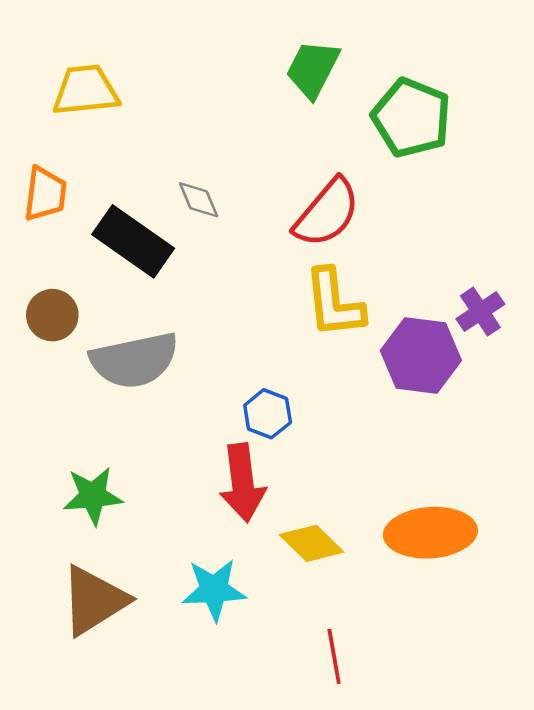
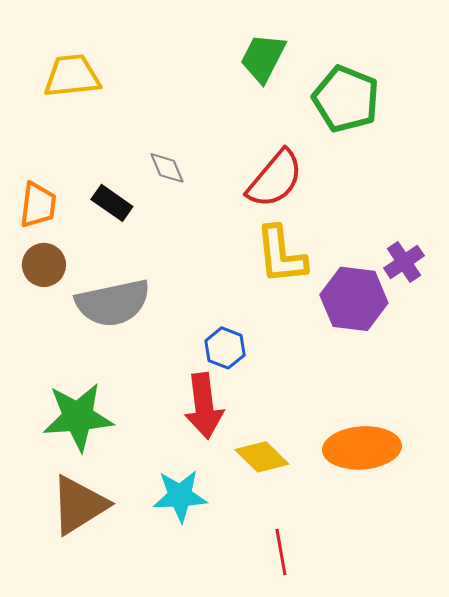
orange trapezoid: (45, 194) -> (38, 205), moved
black rectangle: (133, 241) -> (112, 203), size x0.6
green star: (93, 496) -> (78, 417), size x1.4

